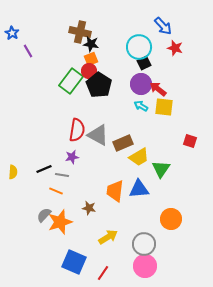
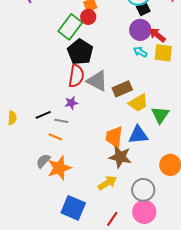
black pentagon: (99, 85) -> (80, 52), moved
brown star: (89, 208) -> (120, 157), moved, size x1.6
red line: (103, 273) -> (112, 219), moved

